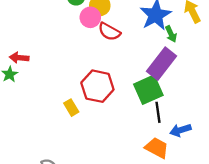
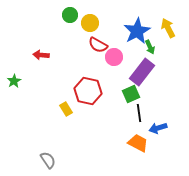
pink circle: (90, 17) -> (114, 57), moved
red arrow: (19, 58) -> (41, 55), moved
green square: (148, 90) -> (131, 94), size x0.7

